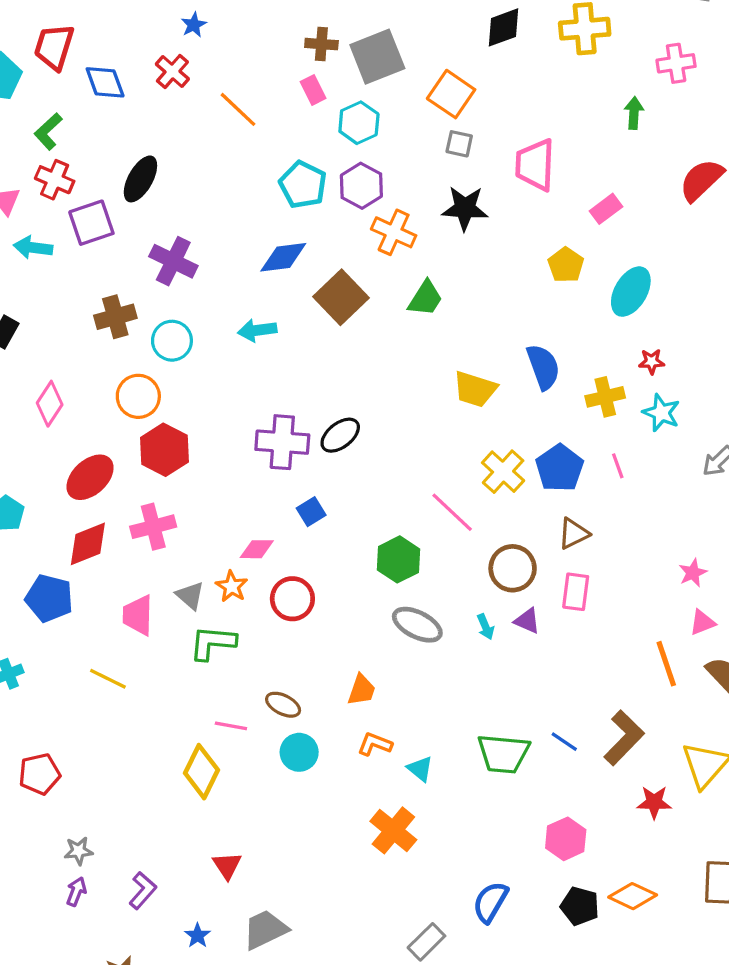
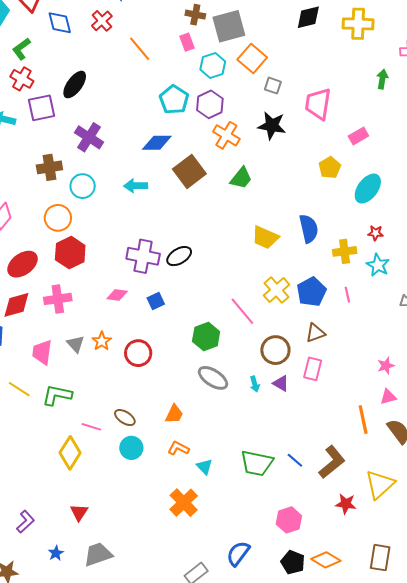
orange square: (451, 94) -> (252, 58), moved
pink diamond: (257, 549) -> (117, 295), moved
green L-shape: (213, 643) -> (57, 395), moved

